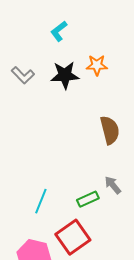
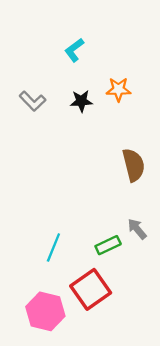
black star: (65, 75) -> (81, 101), size x0.7

